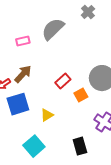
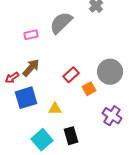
yellow triangle: (47, 115) -> (55, 109), turned 32
black rectangle: (80, 146) -> (71, 136), moved

